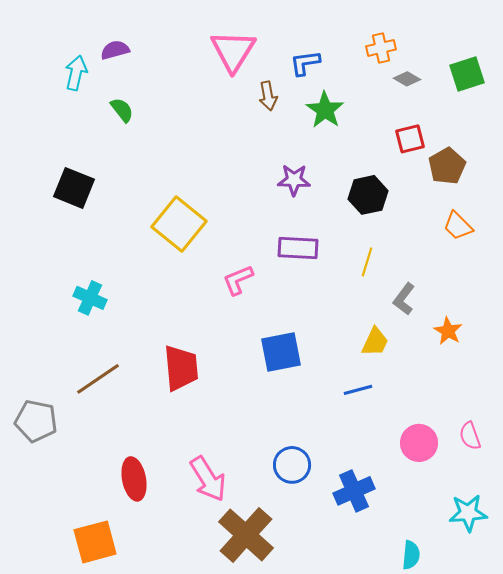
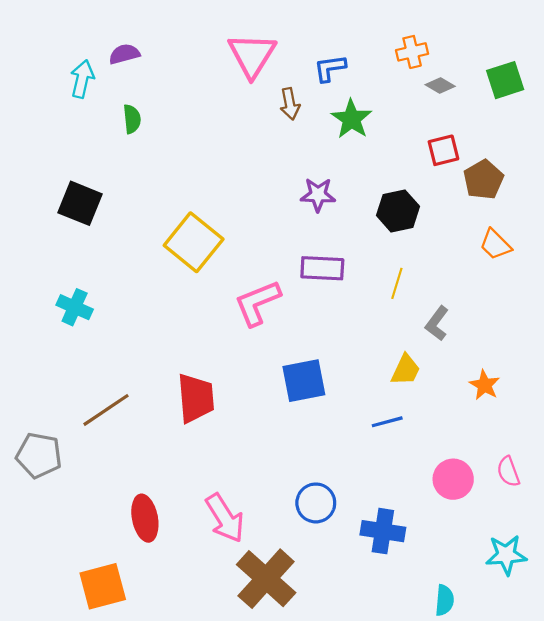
green semicircle: (122, 110) -> (132, 119), turned 32
pink L-shape: (238, 280) -> (257, 303), size x1.4
cyan cross: (90, 298) -> (75, 307), moved
orange star: (448, 331) -> (485, 385), moved
blue cross: (354, 491) -> (383, 531), turned 33

